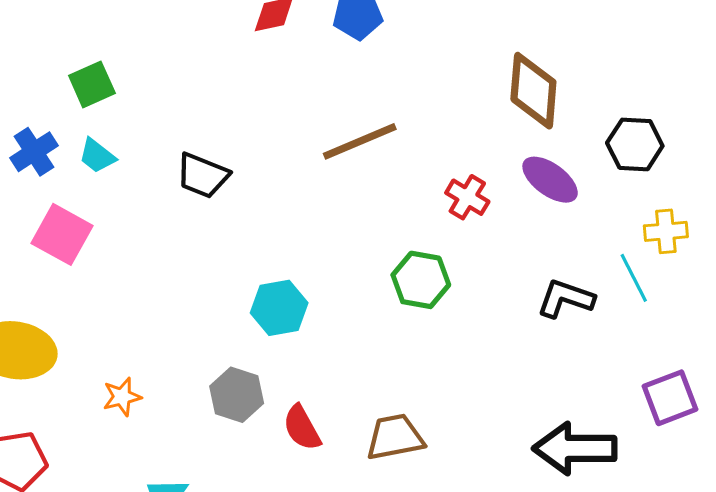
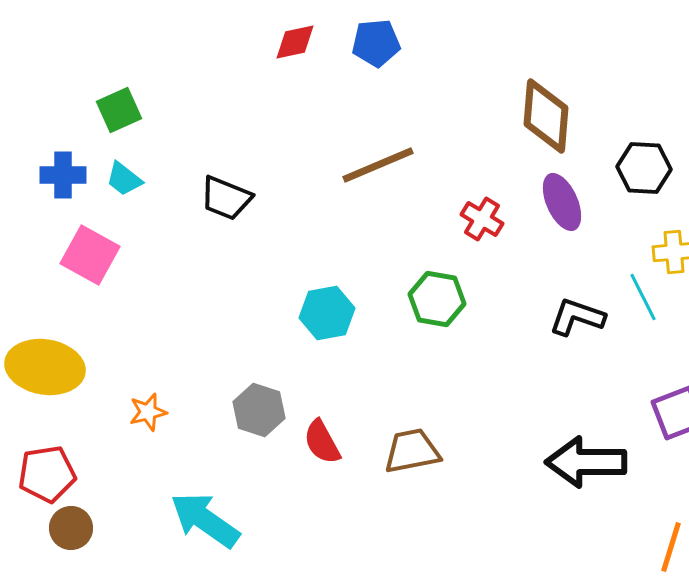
blue cross: (34, 152) -> (63, 175), turned 33
purple ellipse: (550, 180) -> (562, 202), turned 30
cyan hexagon: (279, 308) -> (327, 313), moved

